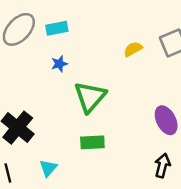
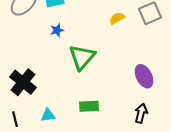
green rectangle: (92, 142) -> (89, 106), moved
cyan triangle: (48, 168) -> (48, 115), turned 42

